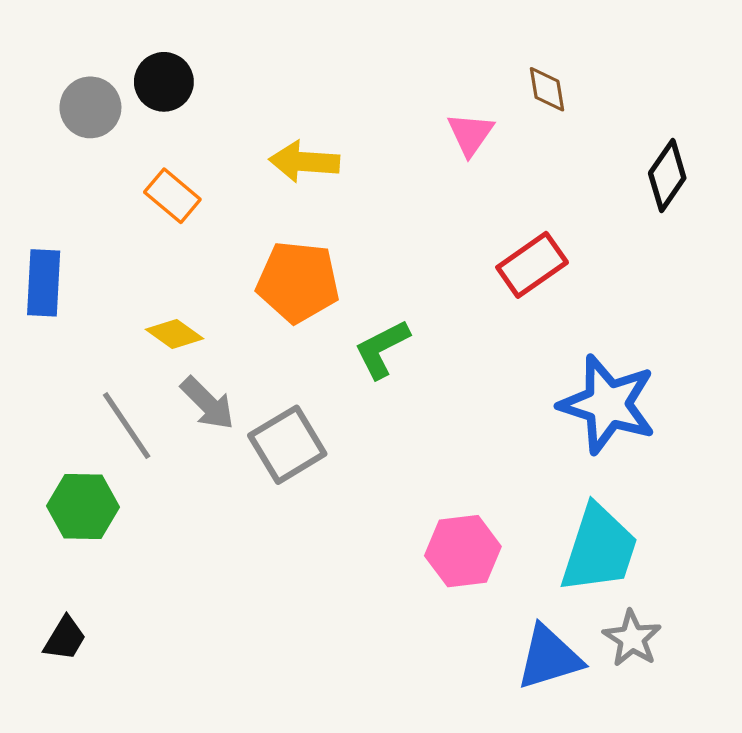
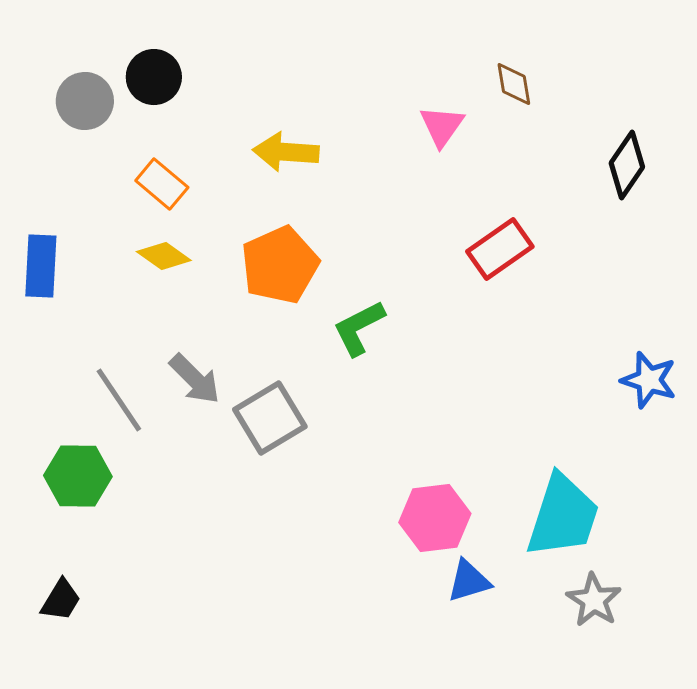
orange pentagon: (298, 282) -> (280, 265), turned -30
yellow diamond: (175, 334) -> (164, 256), moved
blue star: (608, 404) -> (649, 380), moved, size x0.6
blue triangle: (549, 658) -> (469, 581), moved, size x0.7

